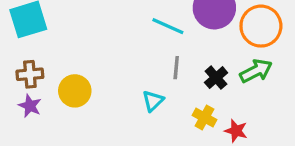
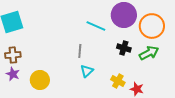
gray line: (176, 68) -> (80, 51), moved
black cross: (216, 78) -> (124, 48), moved, turned -32
yellow circle: (75, 91) -> (40, 80), moved

